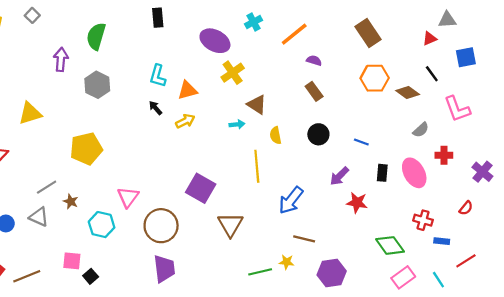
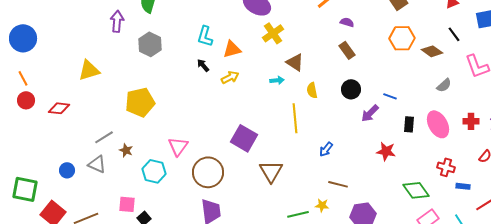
red cross: (444, 155) -> (471, 121), moved
purple arrow: (339, 176) -> (370, 113), moved
blue arrow: (291, 200) -> (326, 149), size x0.6

